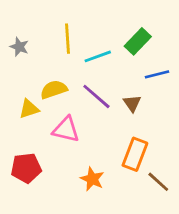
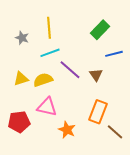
gray star: (19, 47) -> (22, 38), moved
cyan line: (98, 56) -> (50, 53), moved
yellow semicircle: (54, 90) -> (43, 80), moved
pink triangle: (66, 129) -> (47, 107), moved

